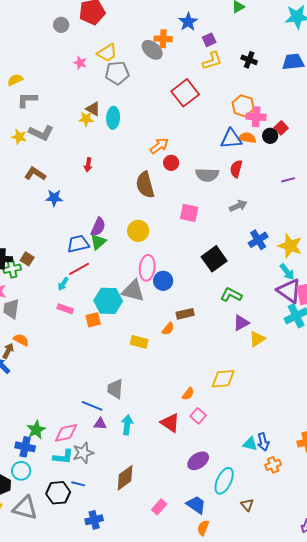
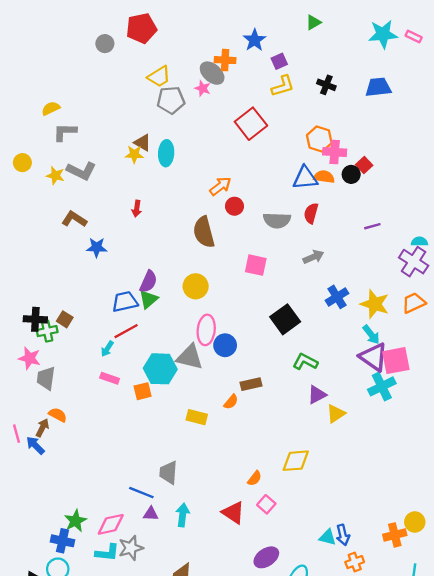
pink star: (80, 63) -> (203, 88), moved

